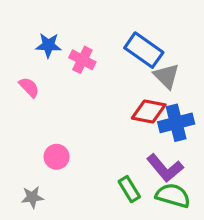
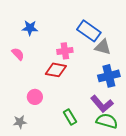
pink cross: (82, 60) -> (65, 51), moved, turned -35
gray triangle: (166, 76) -> (103, 47), turned -30
red diamond: (149, 112) -> (56, 70), moved
green rectangle: (129, 189) -> (70, 117), moved

